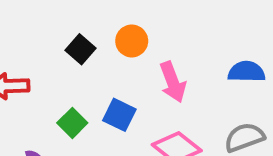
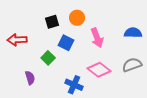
black square: (80, 49) -> (52, 22), turned 32
blue square: (119, 115) -> (66, 43), moved

